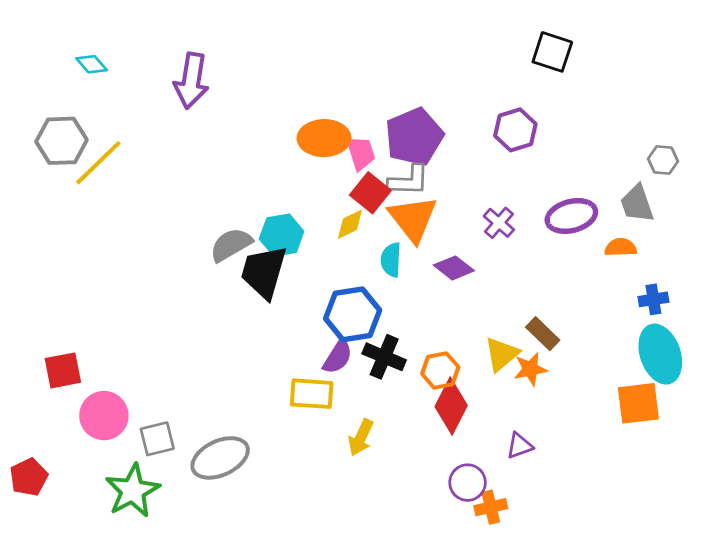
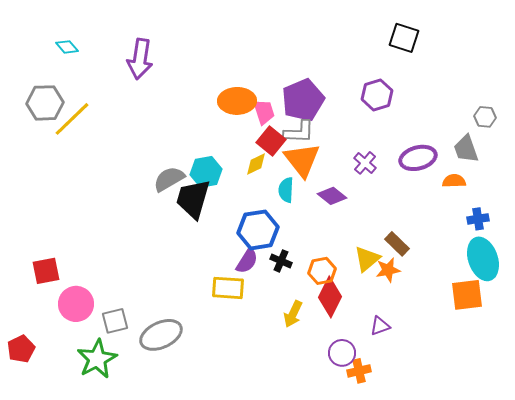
black cross: (384, 357) -> (281, 261), size x0.7
yellow arrow: (361, 437) -> (293, 314), moved

